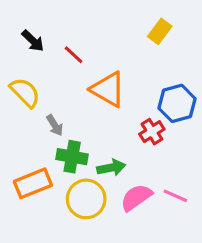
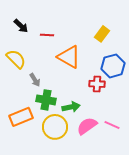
yellow rectangle: (160, 31) -> (102, 34), moved
red line: (74, 55) -> (47, 35), turned -40
red cross: (152, 132) -> (97, 84), turned 35

